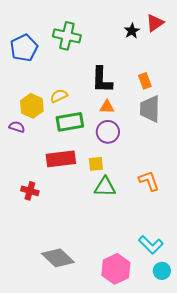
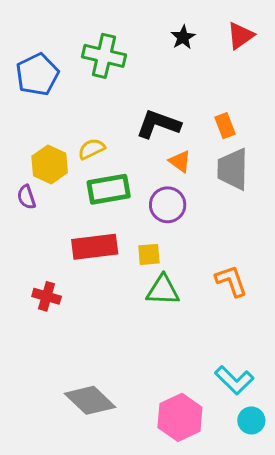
black star: (132, 31) -> (183, 37), moved
black L-shape: (102, 80) -> (158, 124), turned 108
orange triangle: (107, 107) -> (180, 161), moved, turned 35
purple semicircle: (17, 127) -> (26, 197), turned -126

